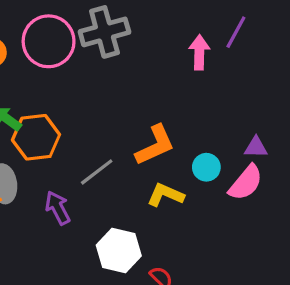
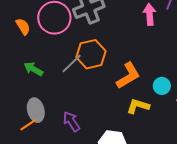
orange hexagon: (36, 137) -> (91, 54), moved
gray line: (97, 172) -> (72, 63), moved

